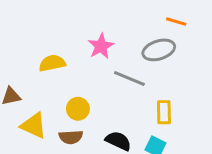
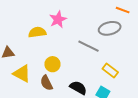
pink star: (101, 46) -> (58, 19), moved
yellow rectangle: (164, 112) -> (110, 70), turned -56
brown semicircle: (71, 137) -> (46, 83), turned 63

